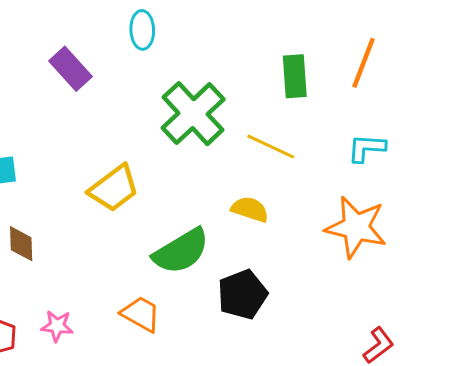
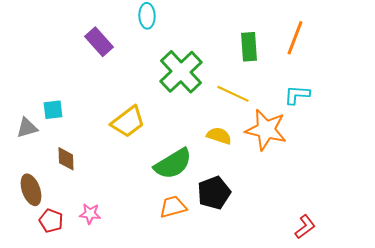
orange star: (356, 227) -> (266, 130), moved
orange trapezoid: (141, 314) -> (173, 207), moved, turned -44

